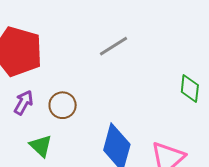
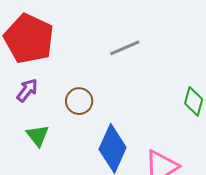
brown circle: (63, 105) -> (79, 101), moved

